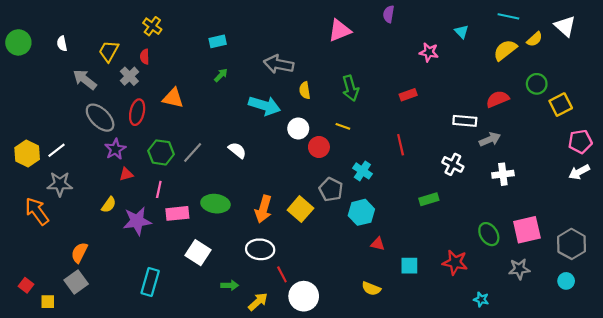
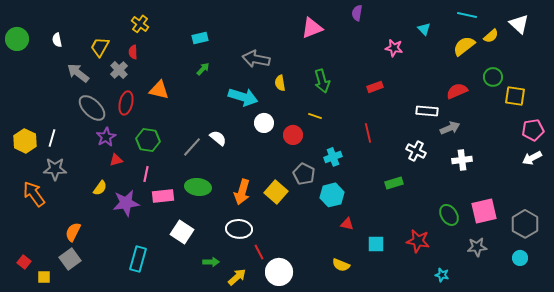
yellow square: (561, 105) -> (515, 96), turned 35
white circle: (298, 128) -> (264, 123), moved
white line: (56, 150) -> (52, 138), turned -36
gray line: (193, 152) -> (192, 147), moved
cyan cross: (362, 171) -> (333, 157), turned 36

